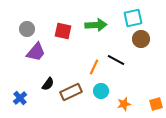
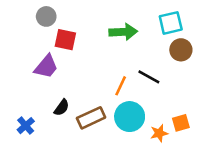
gray circle: (27, 29) -> (46, 16), moved
red square: (63, 31) -> (65, 40), moved
cyan circle: (101, 91) -> (130, 117), size x1.5
orange square: (156, 104) -> (181, 123), moved

